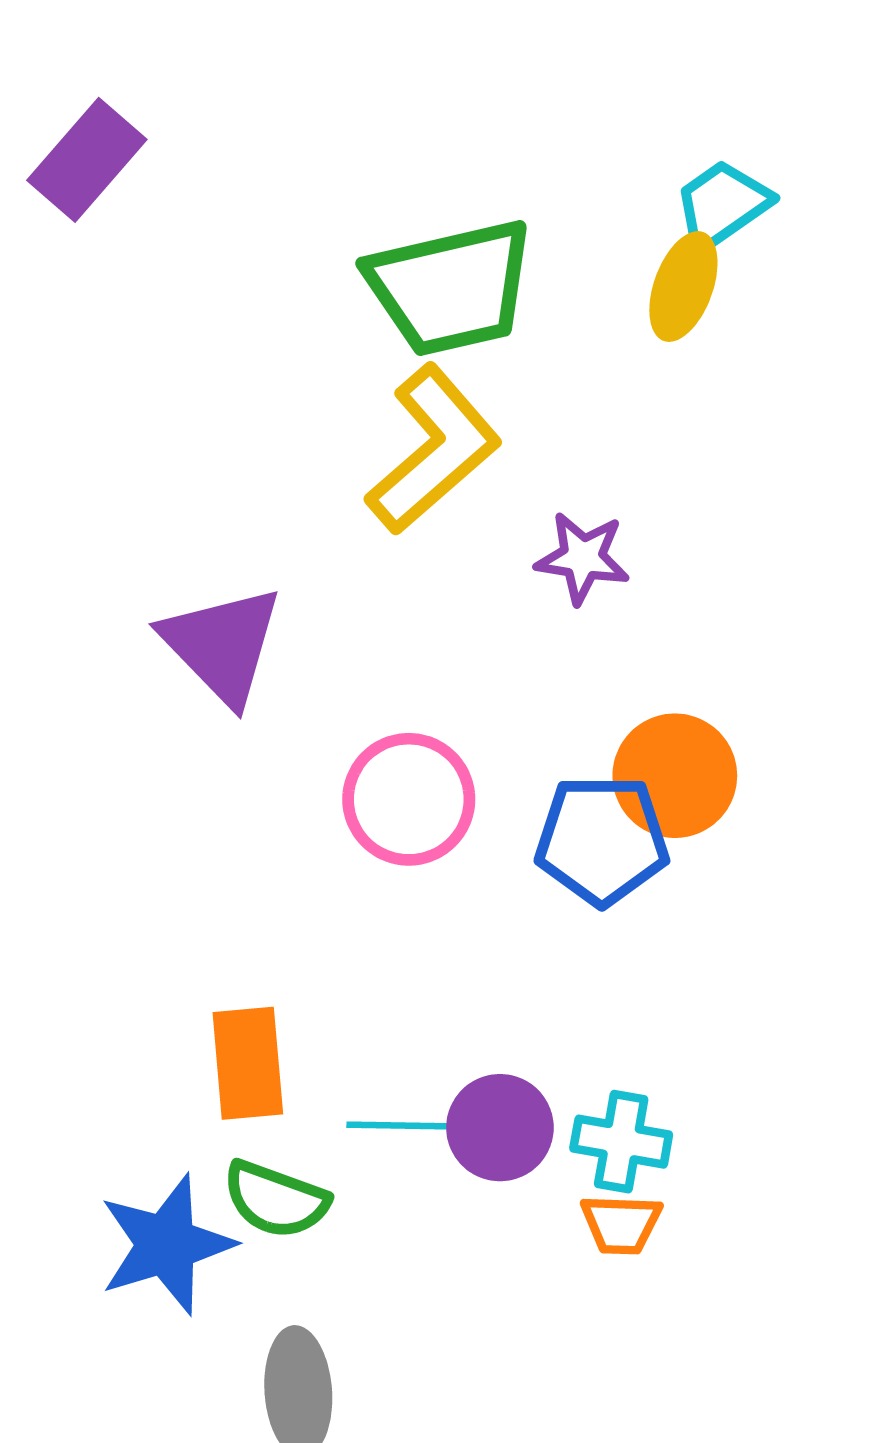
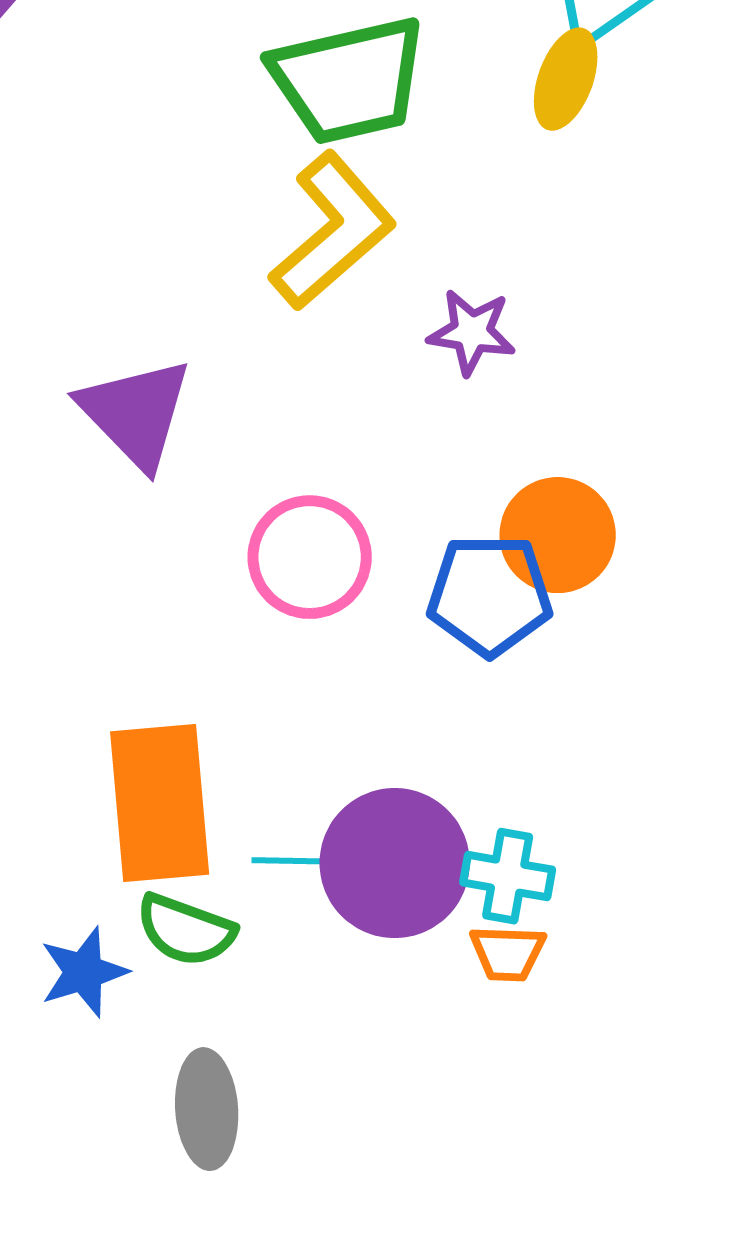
orange rectangle: (248, 1063) -> (160, 803), size x1.5
purple circle: (500, 1128) -> (395, 863), size x1.5
blue star: (166, 1245) -> (84, 972), size x0.7

